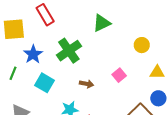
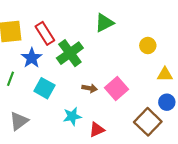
red rectangle: (45, 15) -> (45, 33), moved
pink square: (119, 75) -> (116, 89), moved, size x1.5

